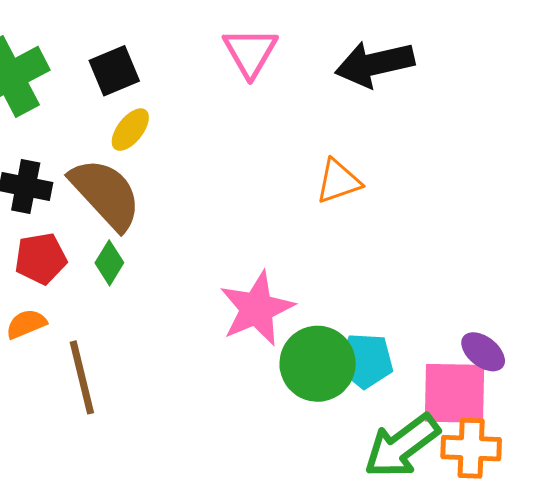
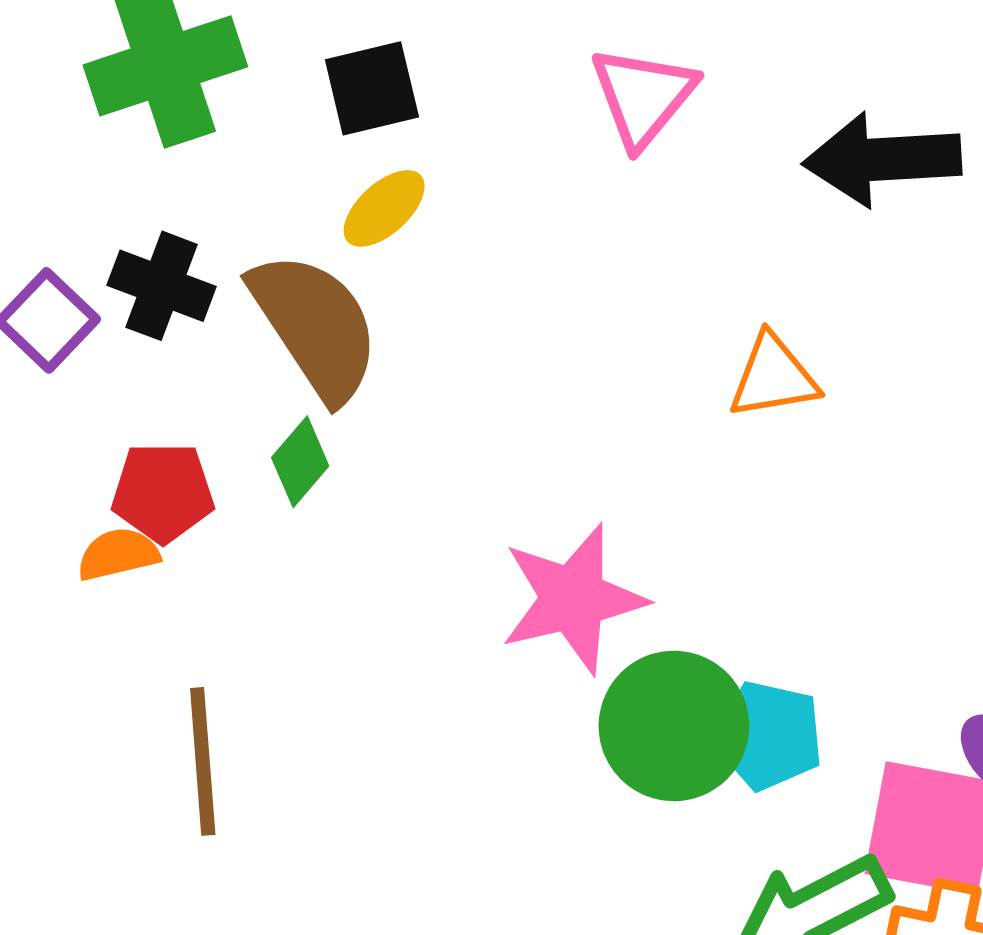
red pentagon: (41, 259) -> (163, 492), moved
brown line: (82, 377) -> (203, 761), moved

